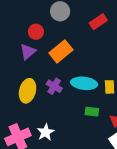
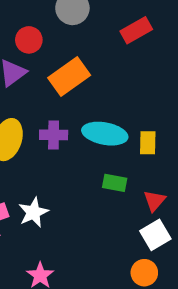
purple cross: (54, 86) -> (54, 135), turned -35

